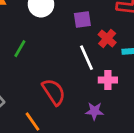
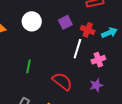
green line: (20, 49) -> (29, 66), moved
white line: (86, 58) -> (77, 49), turned 60

